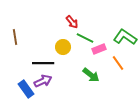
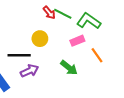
green L-shape: (125, 37) -> (89, 21), moved
green line: (85, 38) -> (63, 14), moved
purple arrow: (43, 81) -> (30, 71), moved

